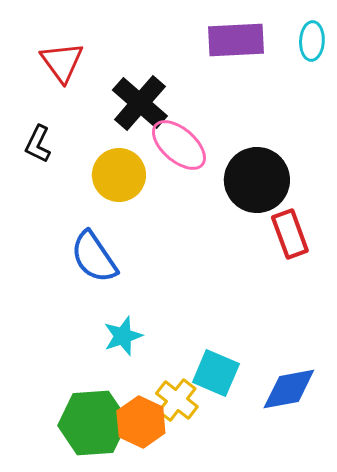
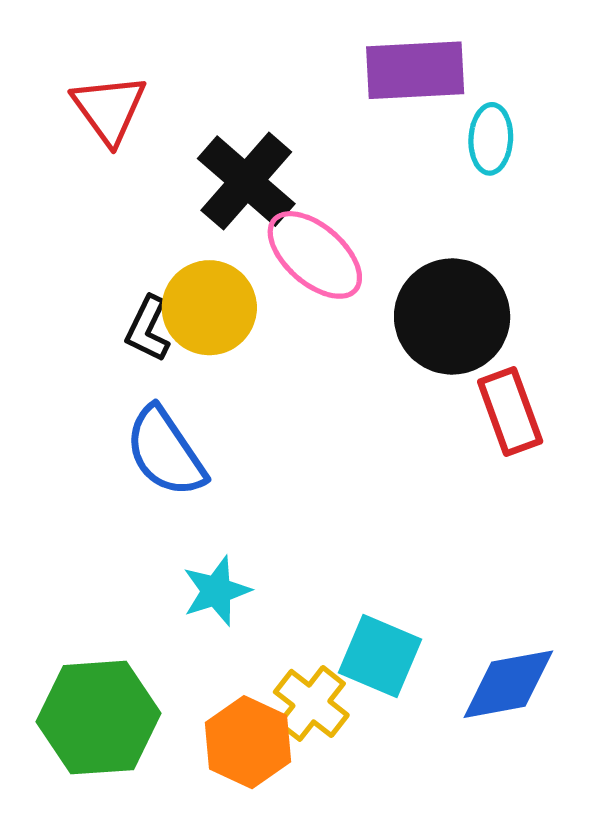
cyan ellipse: (312, 41) -> (491, 139), moved
black L-shape: (38, 144) -> (148, 329), moved
green hexagon: (93, 423) -> (99, 718), moved

